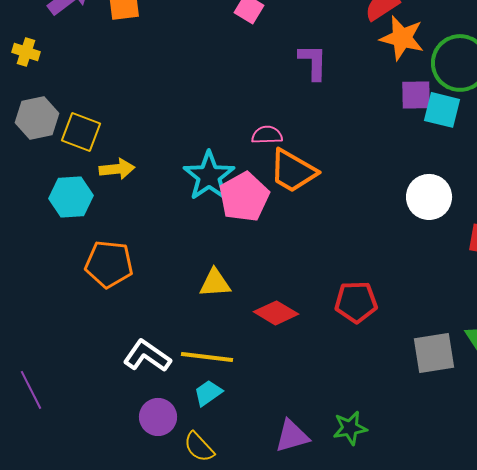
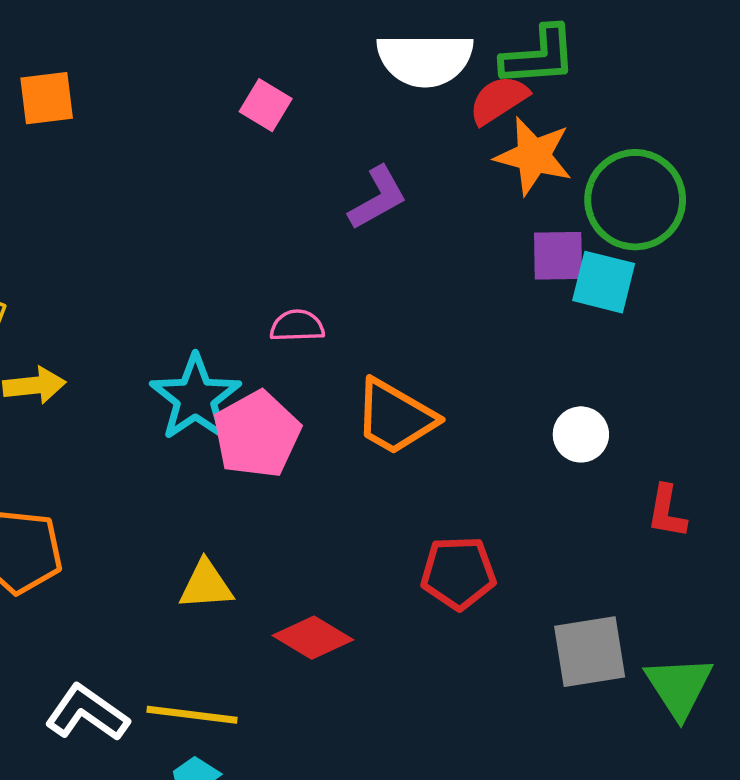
purple L-shape: (313, 62) -> (378, 198), turned 60
orange trapezoid: (293, 171) -> (395, 417), moved
white circle: (429, 197) -> (581, 434), size x0.7
red pentagon: (356, 302) -> (458, 573), moved
gray square: (434, 353) -> (590, 652), moved

